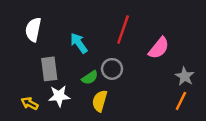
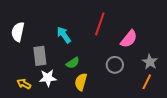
white semicircle: (33, 30) -> (18, 32), moved
gray circle: (112, 69) -> (115, 65), moved

